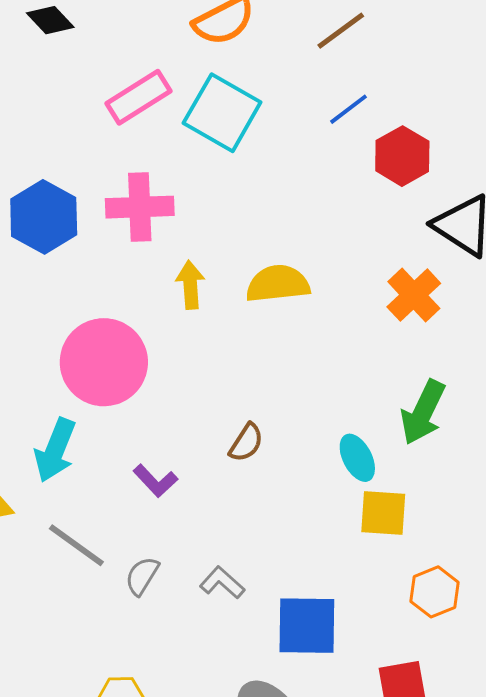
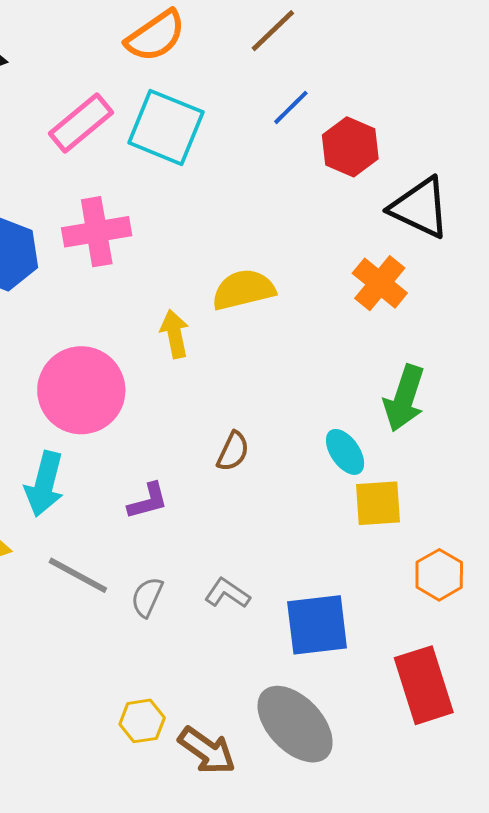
yellow arrow: (190, 285) -> (175, 334), moved
purple L-shape: (155, 481) -> (148, 501), turned -54

